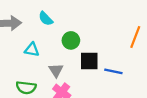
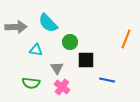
cyan semicircle: (46, 19) -> (48, 23), size x1.5
blue line: (113, 71) -> (107, 80), moved

